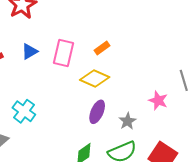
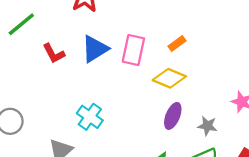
blue triangle: (30, 51) -> (95, 49), size x1.5
gray star: (127, 121) -> (207, 126), turned -30

